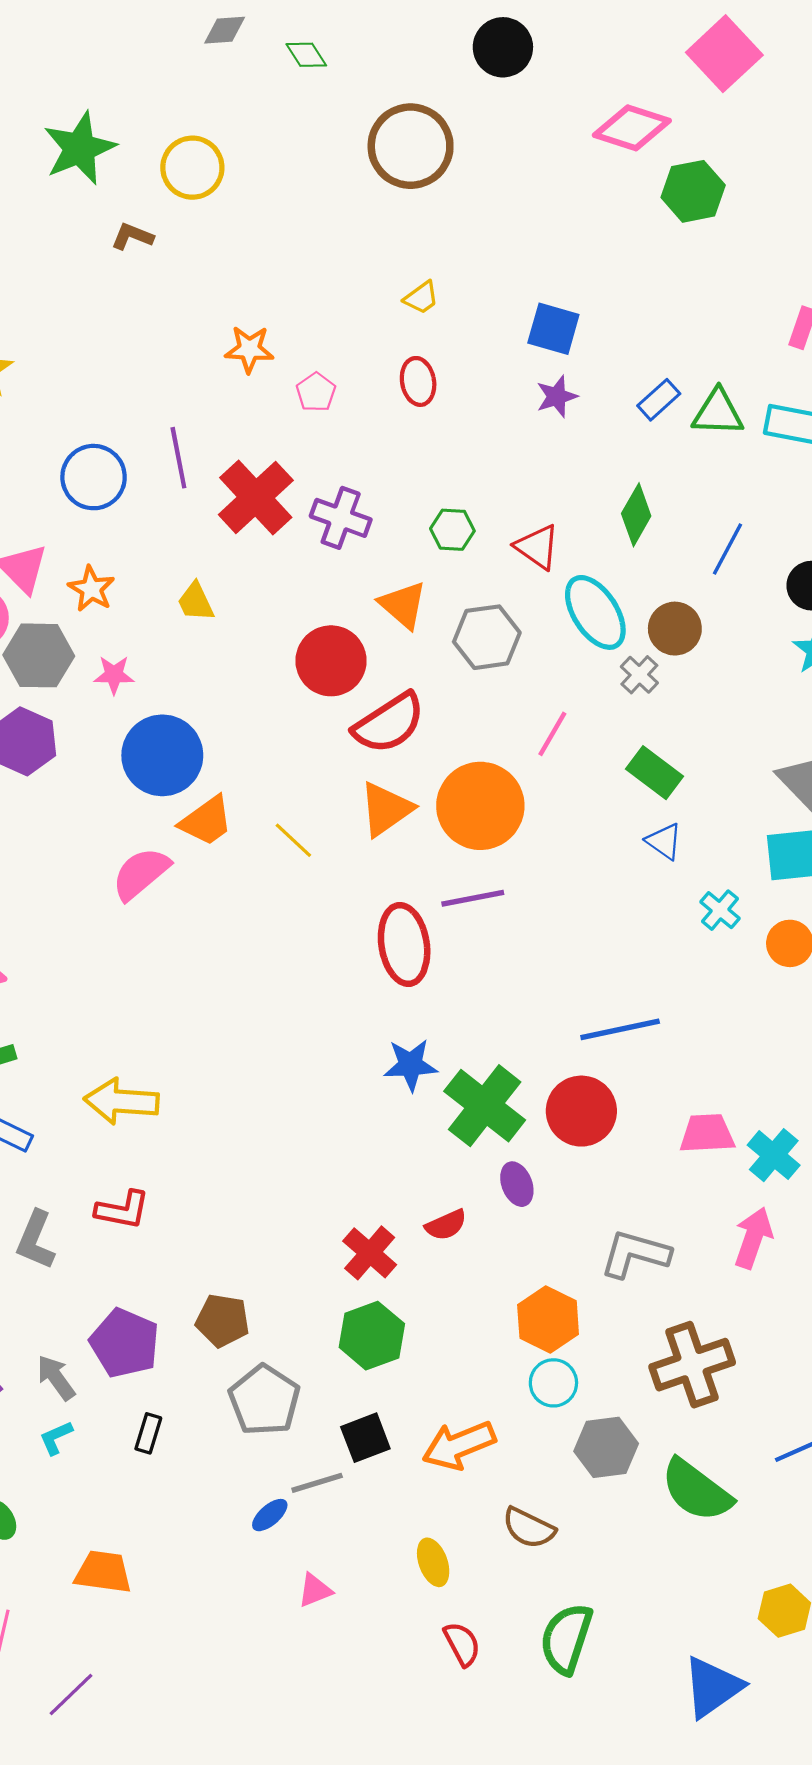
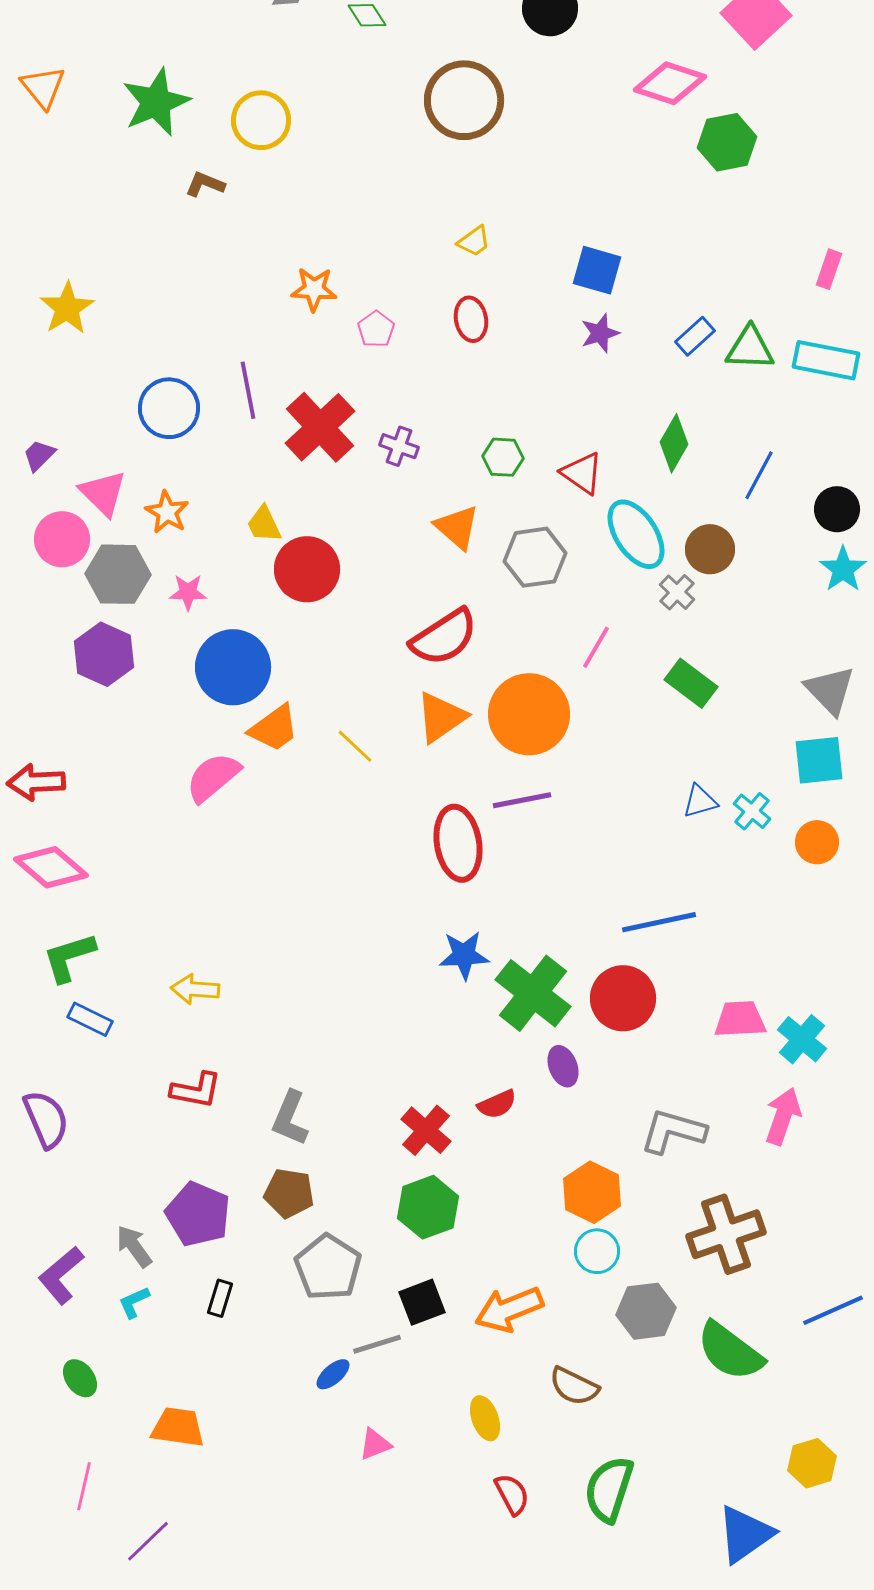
purple cross: (341, 518) -> (399, 446), size x0.7
red circle: (331, 661) -> (307, 569), moved
blue triangle: (664, 841) -> (700, 801), moved, turned -51
yellow arrow: (121, 1101) -> (195, 989), size x0.7
gray L-shape: (36, 1240) -> (290, 1118), moved

